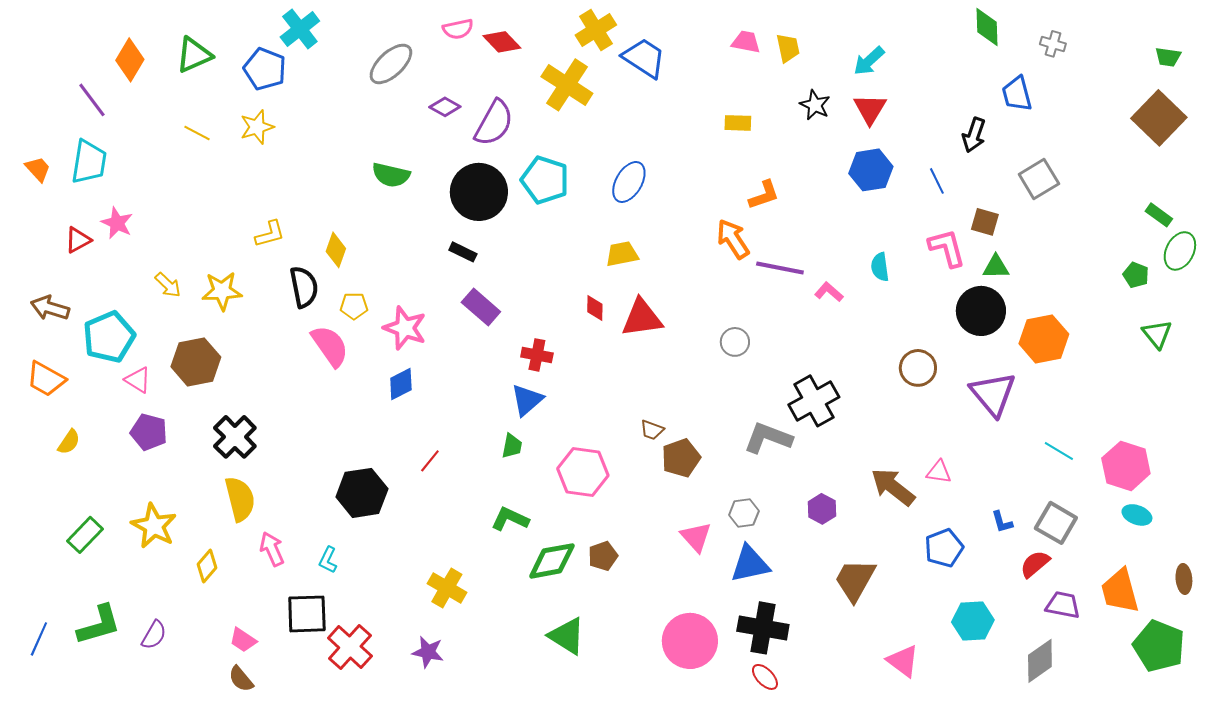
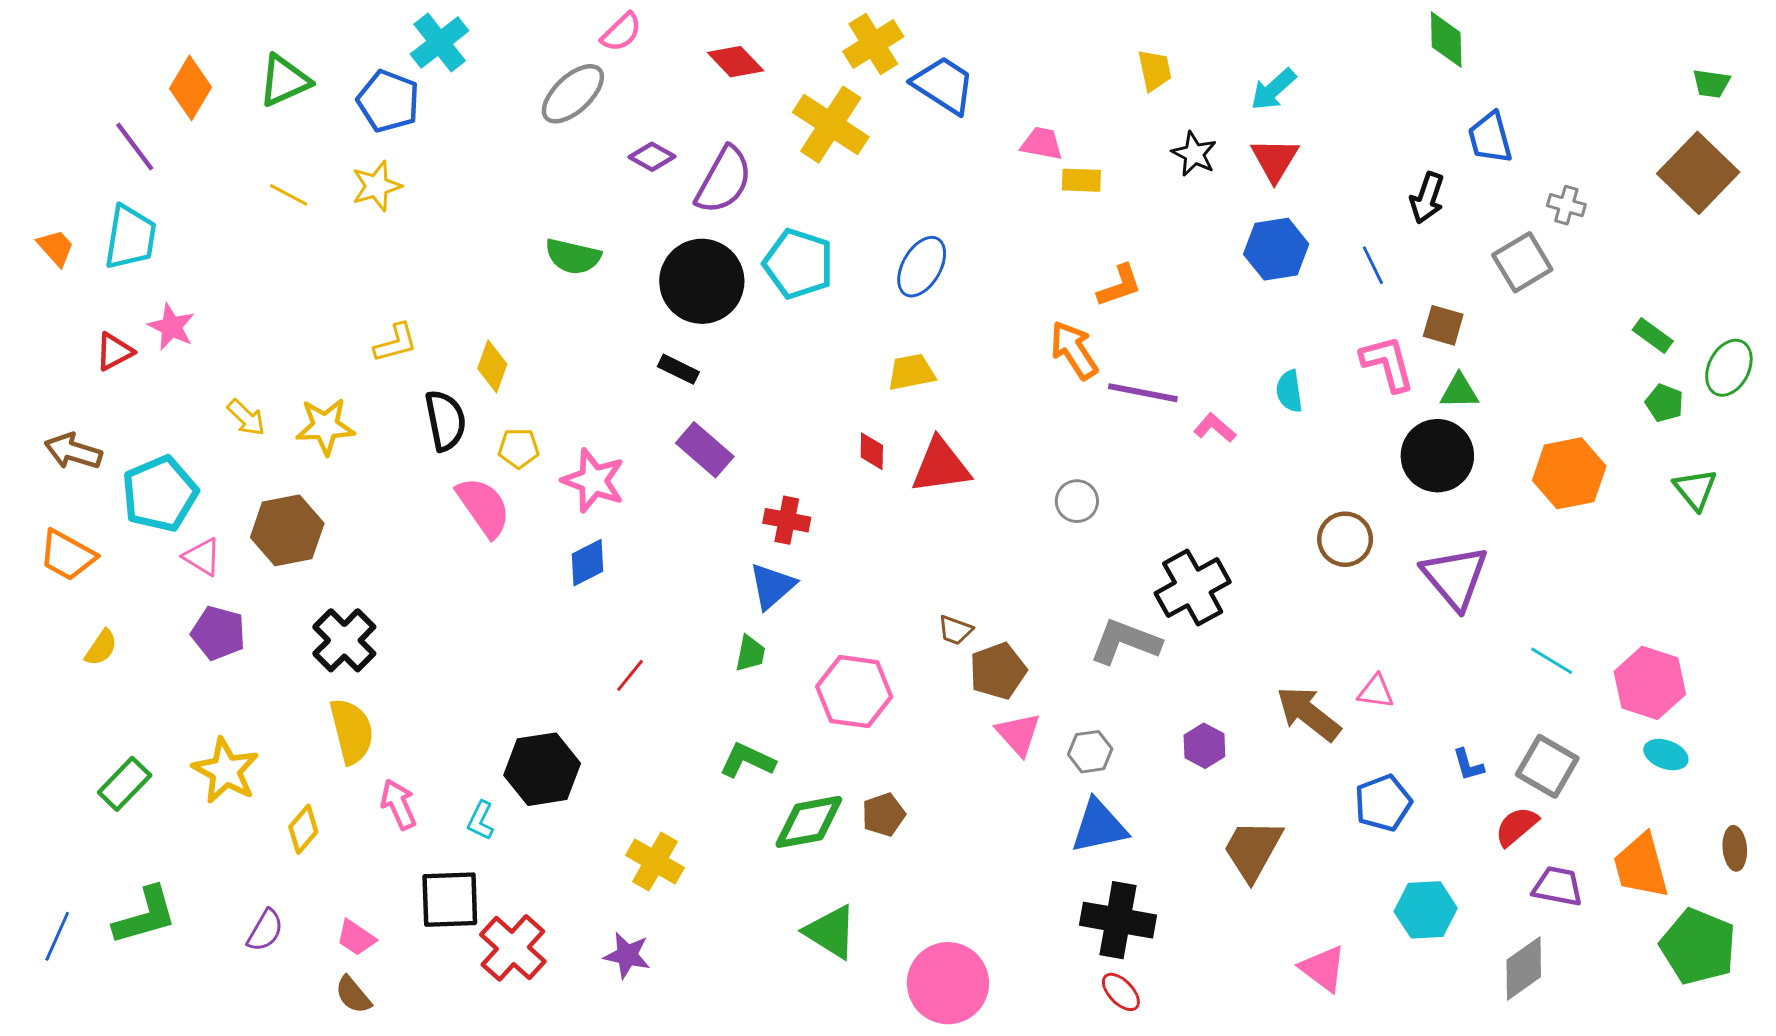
pink semicircle: (458, 29) -> (621, 32), moved, turned -32
pink trapezoid: (746, 42) -> (1042, 144), moved
gray cross: (1053, 44) -> (1566, 205), moved
green rectangle: (1159, 215) -> (1653, 336), moved
orange hexagon: (1044, 339) -> (1569, 473), moved
black hexagon: (362, 493) -> (542, 769), moved
pink triangle: (696, 537) -> (1018, 734), moved
purple semicircle: (154, 635) -> (265, 930), moved
pink circle: (690, 641) -> (948, 983), moved

